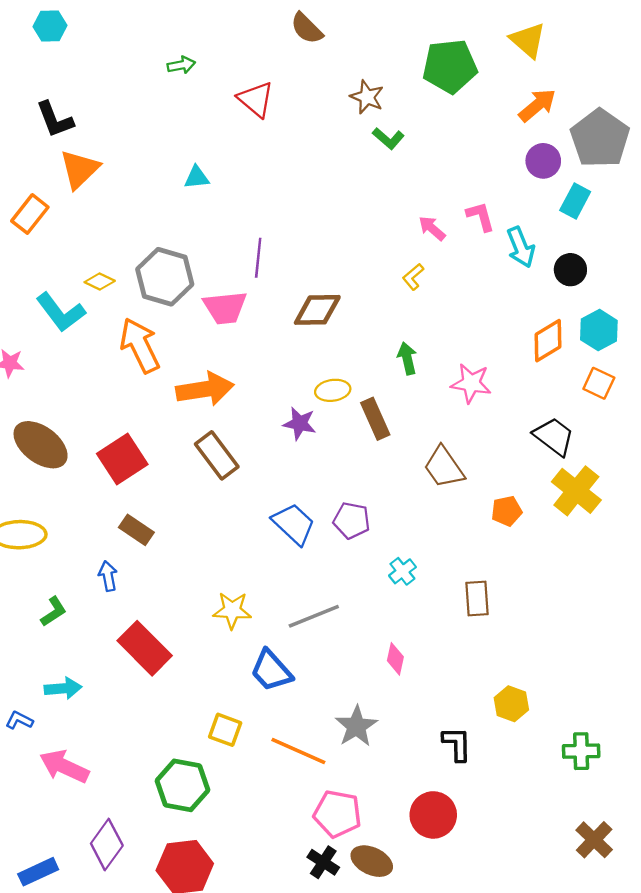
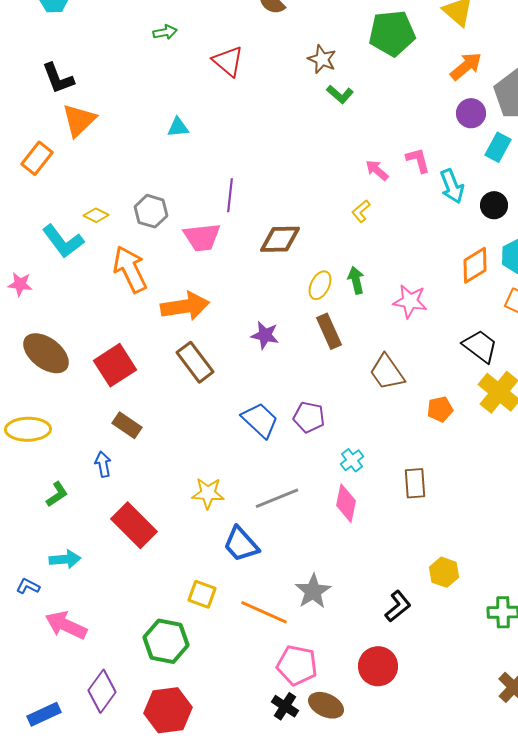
gray hexagon: (165, 277) -> (151, 211), size x0.7
yellow ellipse: (333, 390) -> (320, 285), moved, turned -56
pink diamond: (395, 659) -> (346, 503), moved, size x1.4
black L-shape: (457, 744) -> (398, 606), turned 52

